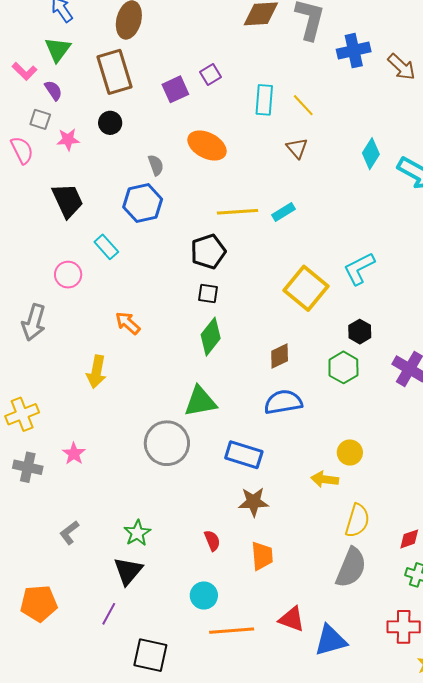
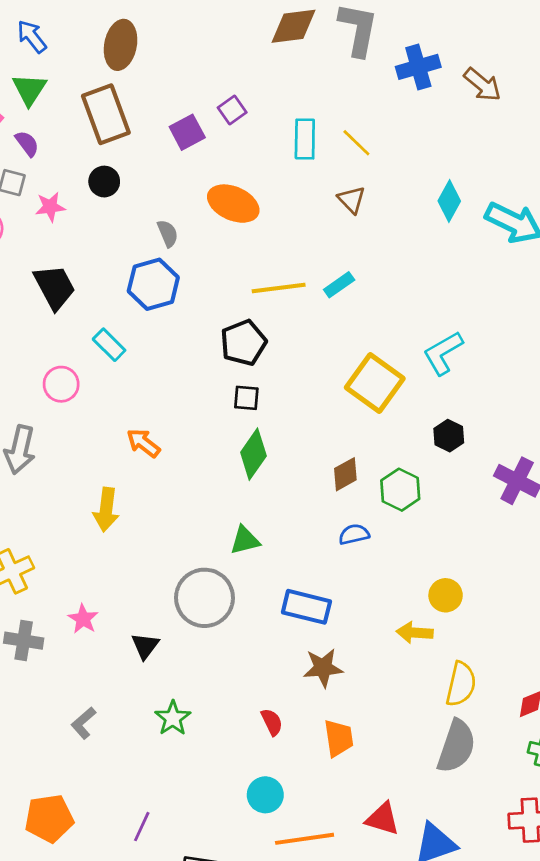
green hexagon: (343, 367) -> (400, 490), moved
green triangle: (200, 401) -> (245, 540), size x0.7
blue semicircle: (283, 402) -> (354, 534), size x0.6
black triangle: (128, 571) -> (145, 646), moved, size x0.7

